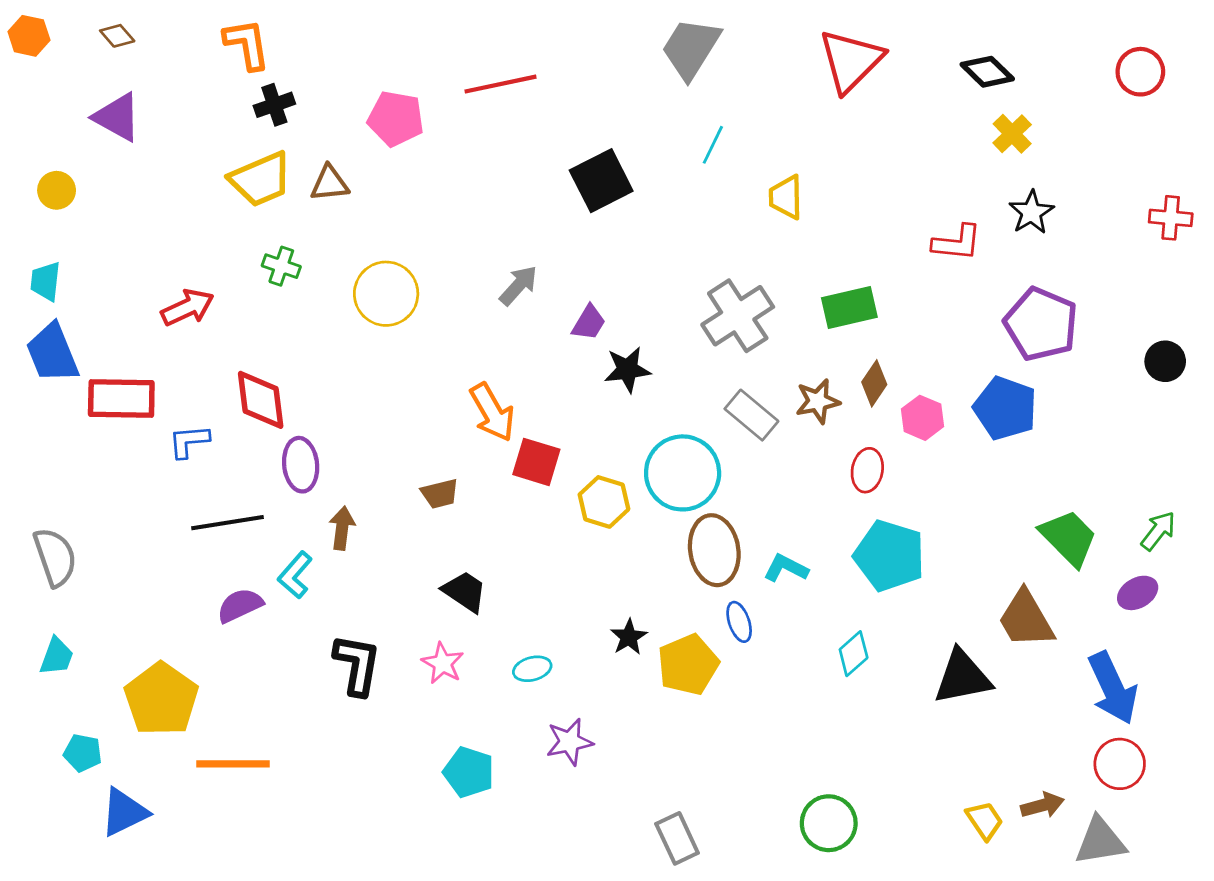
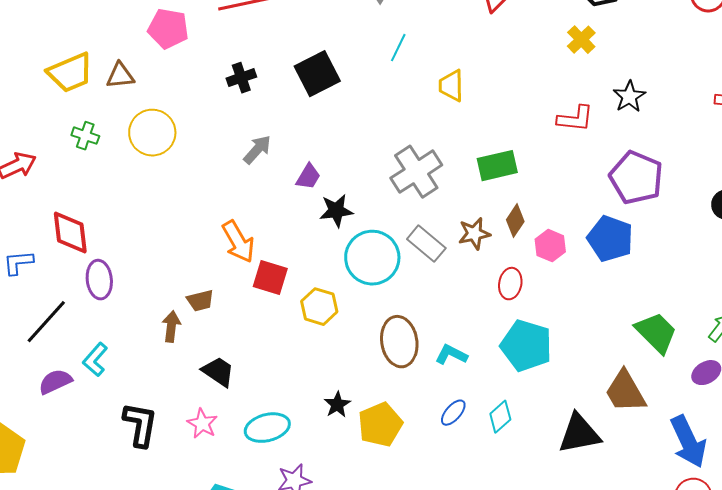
black cross: (274, 105) -> (241, 78), moved
yellow cross: (1012, 134) -> (581, 40), moved
yellow circle: (386, 294) -> (152, 133), moved
cyan circle: (683, 473) -> (372, 258), moved
black line: (228, 523) -> (46, 322), turned -39
brown arrow: (342, 528) -> (171, 327), moved
blue ellipse: (739, 622) -> (453, 413), moved, turned 60
cyan ellipse: (532, 669) -> (267, 428), size x1.6

